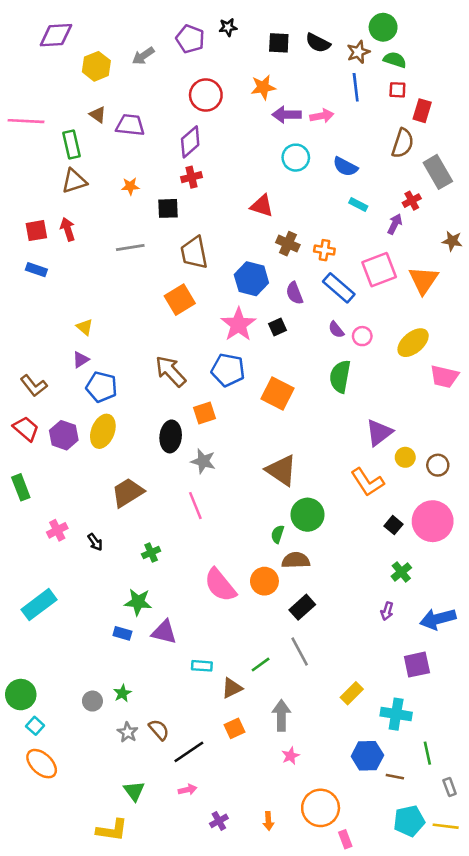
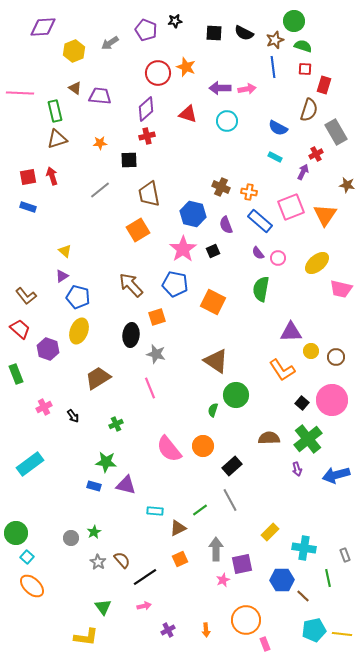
orange star: (263, 87) -> (186, 67), moved, turned 30
blue semicircle: (345, 167) -> (278, 128), moved
red triangle: (262, 206) -> (188, 114), moved
gray line: (130, 247) -> (100, 190), turned -30
purple triangle: (379, 433) -> (291, 332), turned 35
purple hexagon: (64, 435) -> (48, 349), moved
brown semicircle: (296, 560) -> (269, 438), moved
green cross: (401, 572) -> (308, 439), size x1.8
purple arrow: (387, 611) -> (297, 469), turned -32
purple square: (417, 665) -> (242, 564), moved
brown line: (395, 777) -> (303, 596), turned 32
gray rectangle: (450, 787) -> (345, 555), moved

